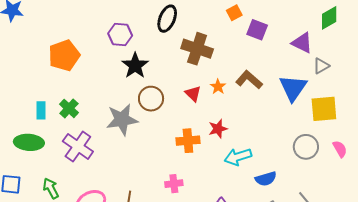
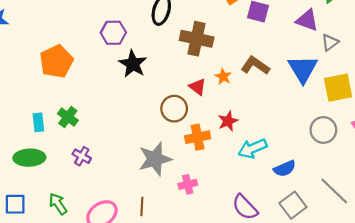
brown circle: (151, 99) -> (174, 109), moved
gray star: (122, 120) -> (155, 159), moved
purple cross: (78, 146) -> (82, 156), size x0.6

